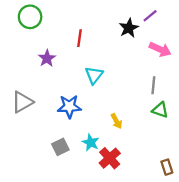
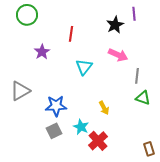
purple line: (150, 16) -> (134, 14), turned -56
pink arrow: (160, 49) -> (118, 55), moved
blue star: (69, 107) -> (56, 106), moved

